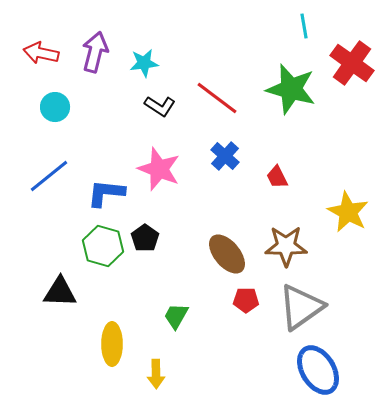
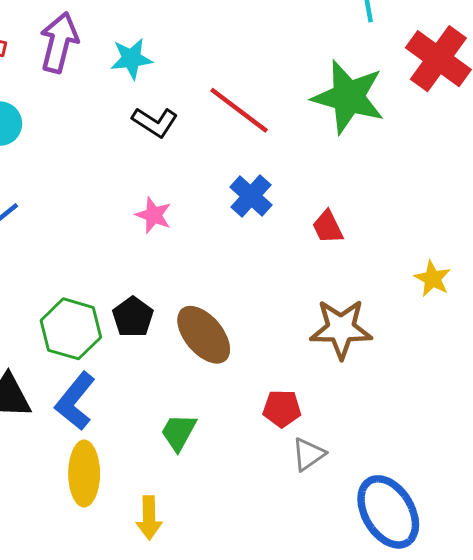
pink star: (159, 169) -> (153, 215), size x0.6
blue L-shape: (106, 193) -> (75, 401), moved, turned -57
yellow star: (348, 212) -> (433, 279), size x0.6
brown ellipse: (227, 254) -> (204, 335), moved
gray triangle: (301, 307) -> (309, 454), moved, size x0.5

